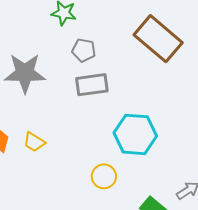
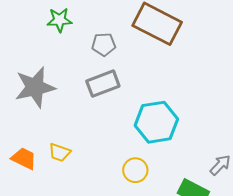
gray pentagon: (84, 50) -> (104, 44), moved

